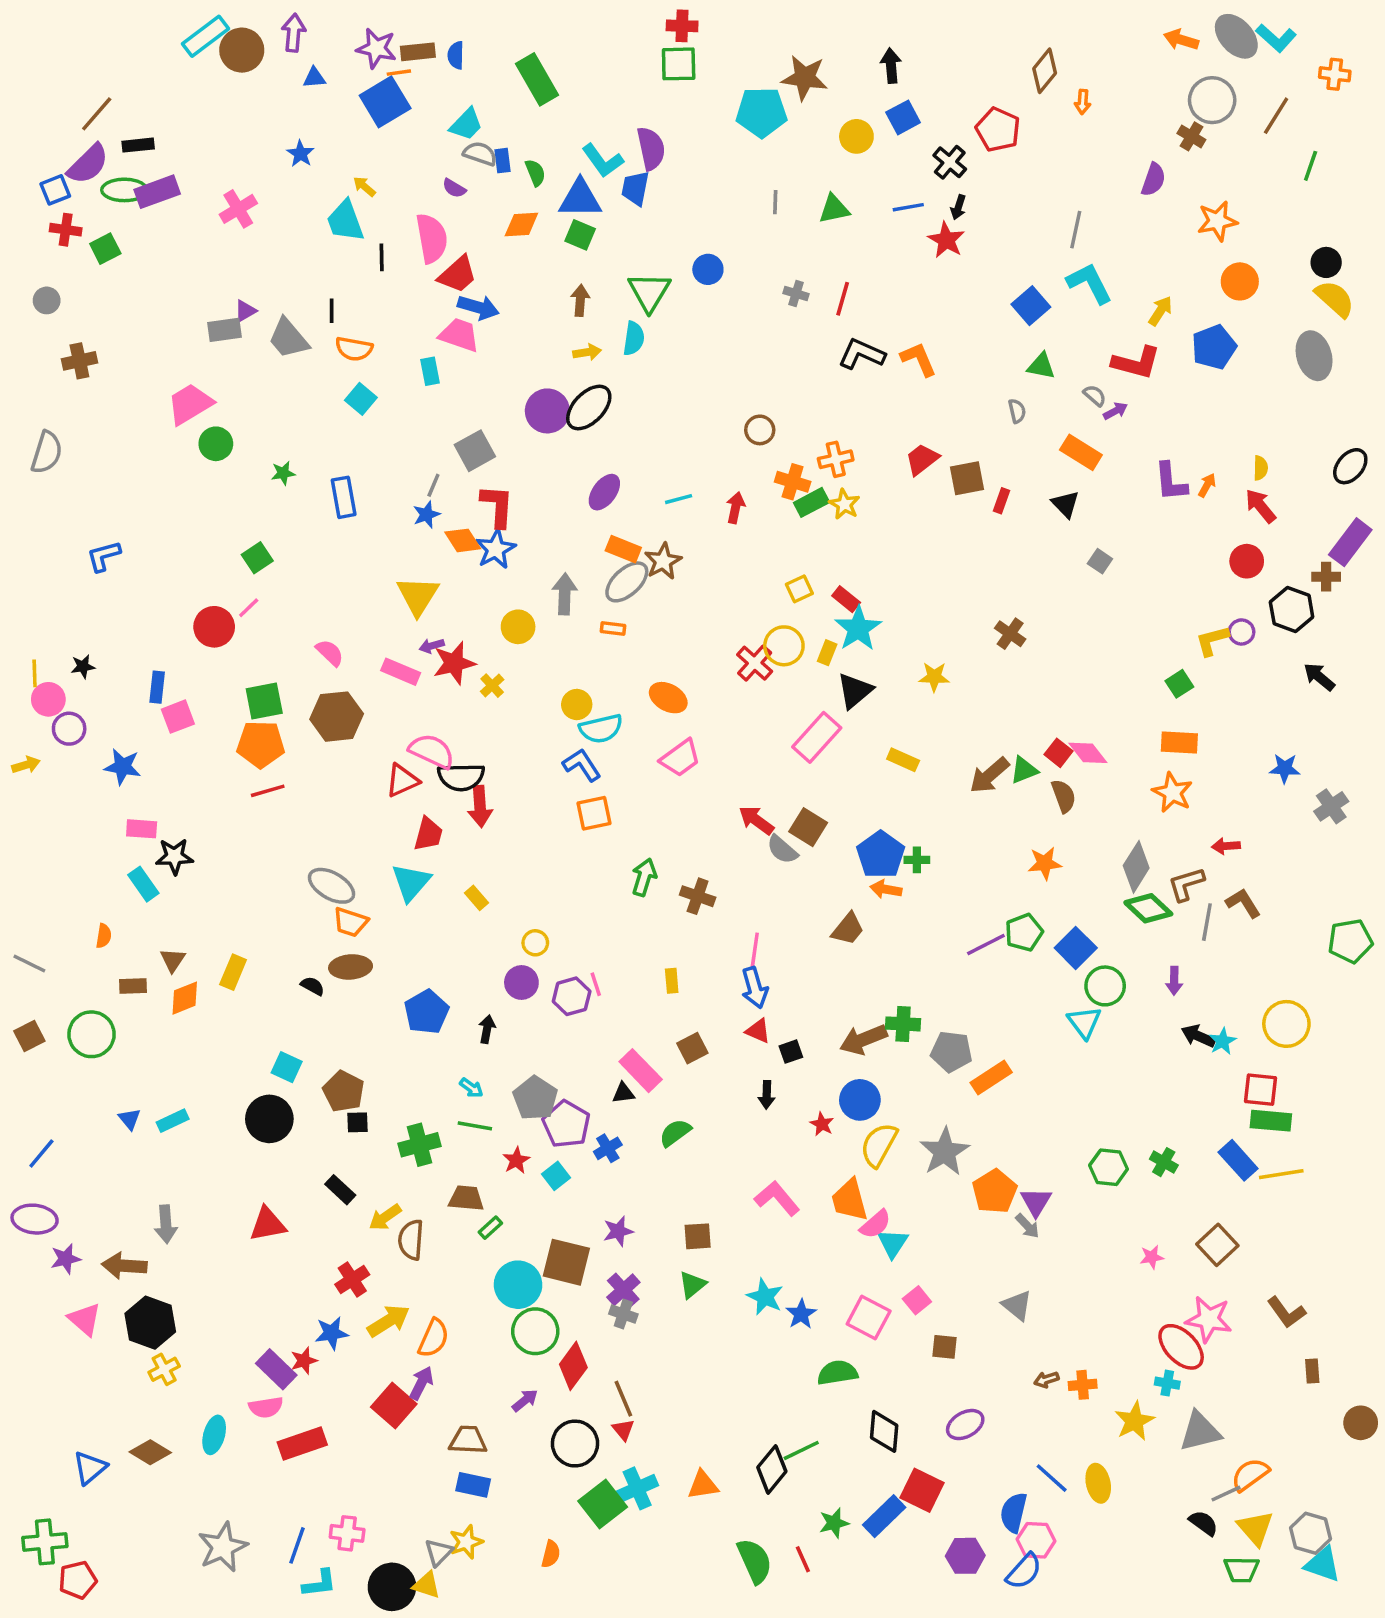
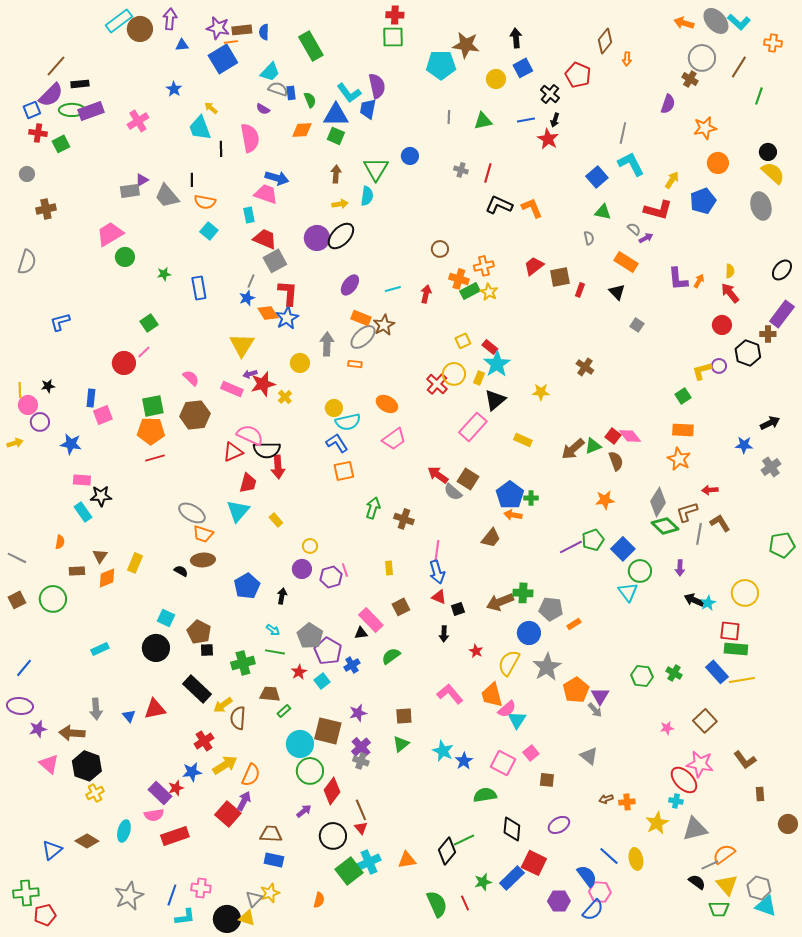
red trapezoid: (458, 275) -> (265, 239), moved, turned -115
black arrow: (1319, 677) -> (770, 423), moved, turned 114
orange rectangle: (991, 1077) -> (574, 624), size x0.6
blue circle: (860, 1100) -> (529, 633), moved
blue triangle: (130, 1119) -> (129, 716), moved
black rectangle: (340, 1190) -> (197, 689), size x1.6
blue semicircle: (1014, 1513) -> (587, 876), turned 130

